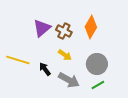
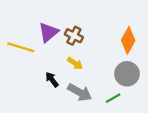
orange diamond: (91, 27) -> (128, 40), moved
yellow line: (18, 60) -> (21, 47), moved
gray circle: (97, 64) -> (127, 74), moved

